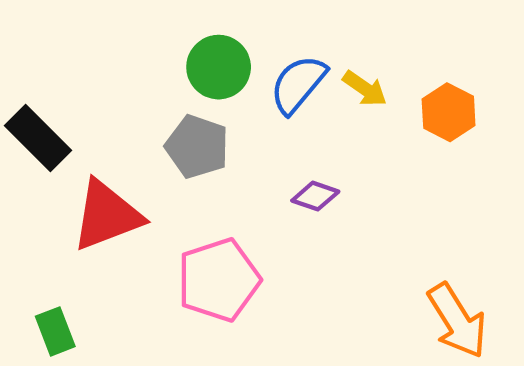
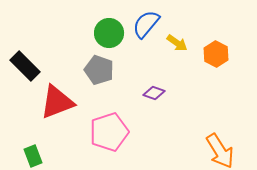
blue semicircle: (298, 84) -> (146, 24), moved

